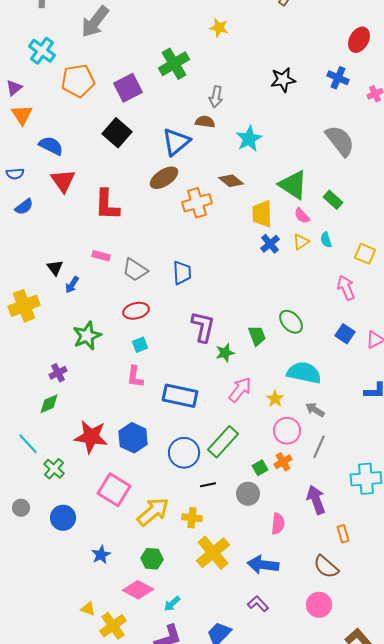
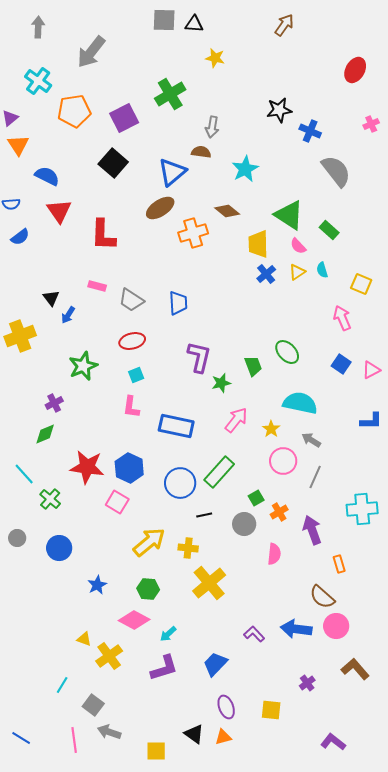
blue cross: (338, 78) -> (310, 131), moved
orange cross: (283, 462) -> (279, 512), moved
pink square: (114, 490) -> (117, 502), moved, size x0.7
blue arrow: (263, 565) -> (296, 629), moved
pink circle: (319, 605) -> (336, 626), moved

